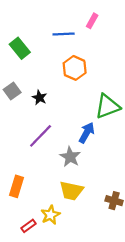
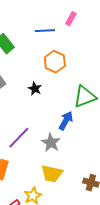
black star: (39, 98) -> (35, 89), moved
purple line: (41, 136) -> (19, 138), moved

